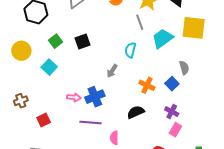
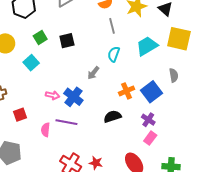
gray line: (140, 22) -> (112, 26), moved
gray semicircle: (184, 68) -> (174, 75), moved
blue square: (172, 84) -> (152, 92), size x1.5
orange cross: (147, 85) -> (127, 91), turned 35
blue cross: (95, 97) -> (73, 97), turned -36
pink semicircle: (114, 138) -> (45, 130), moved

